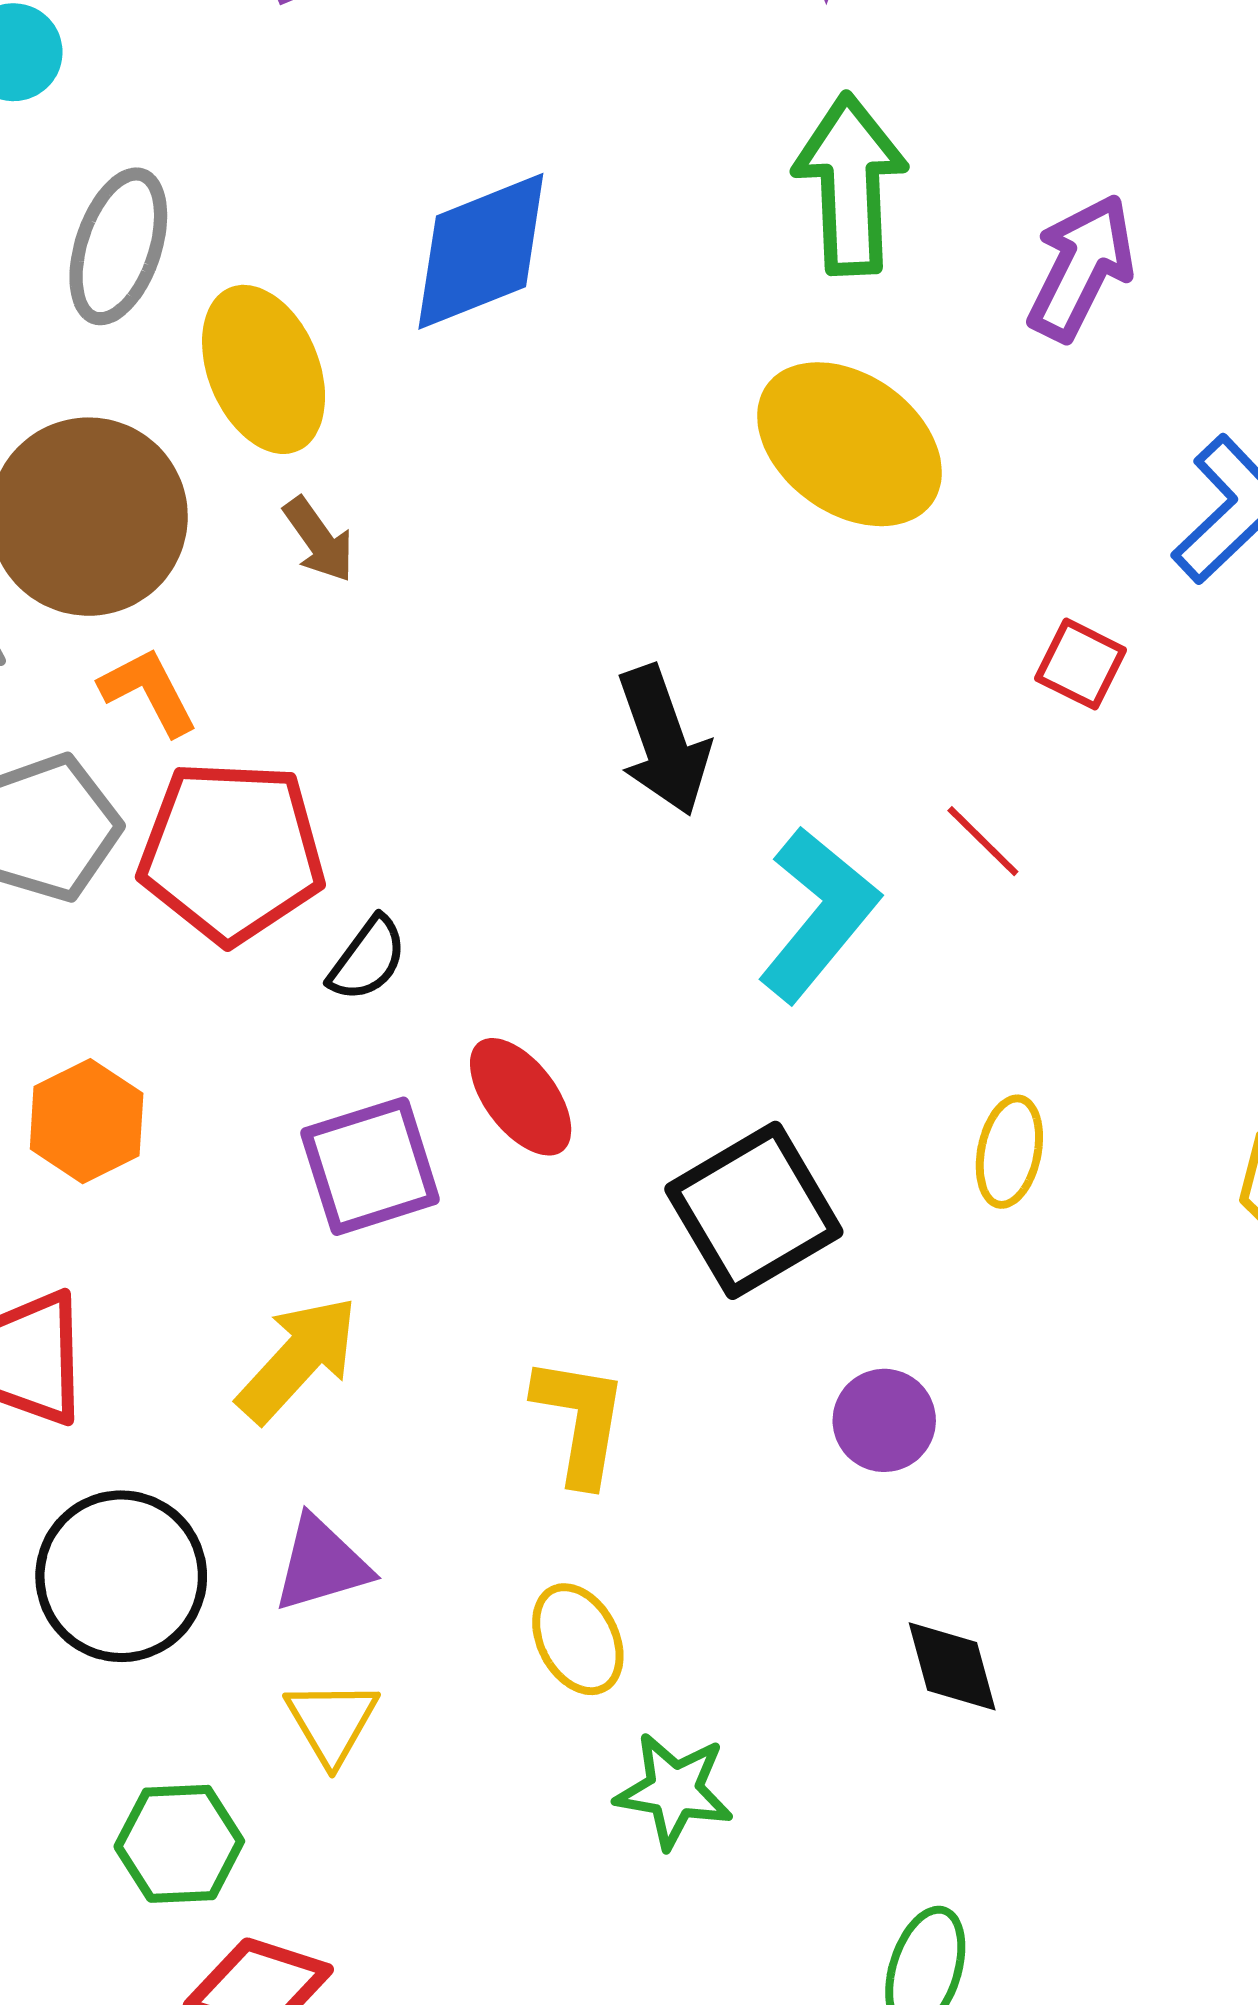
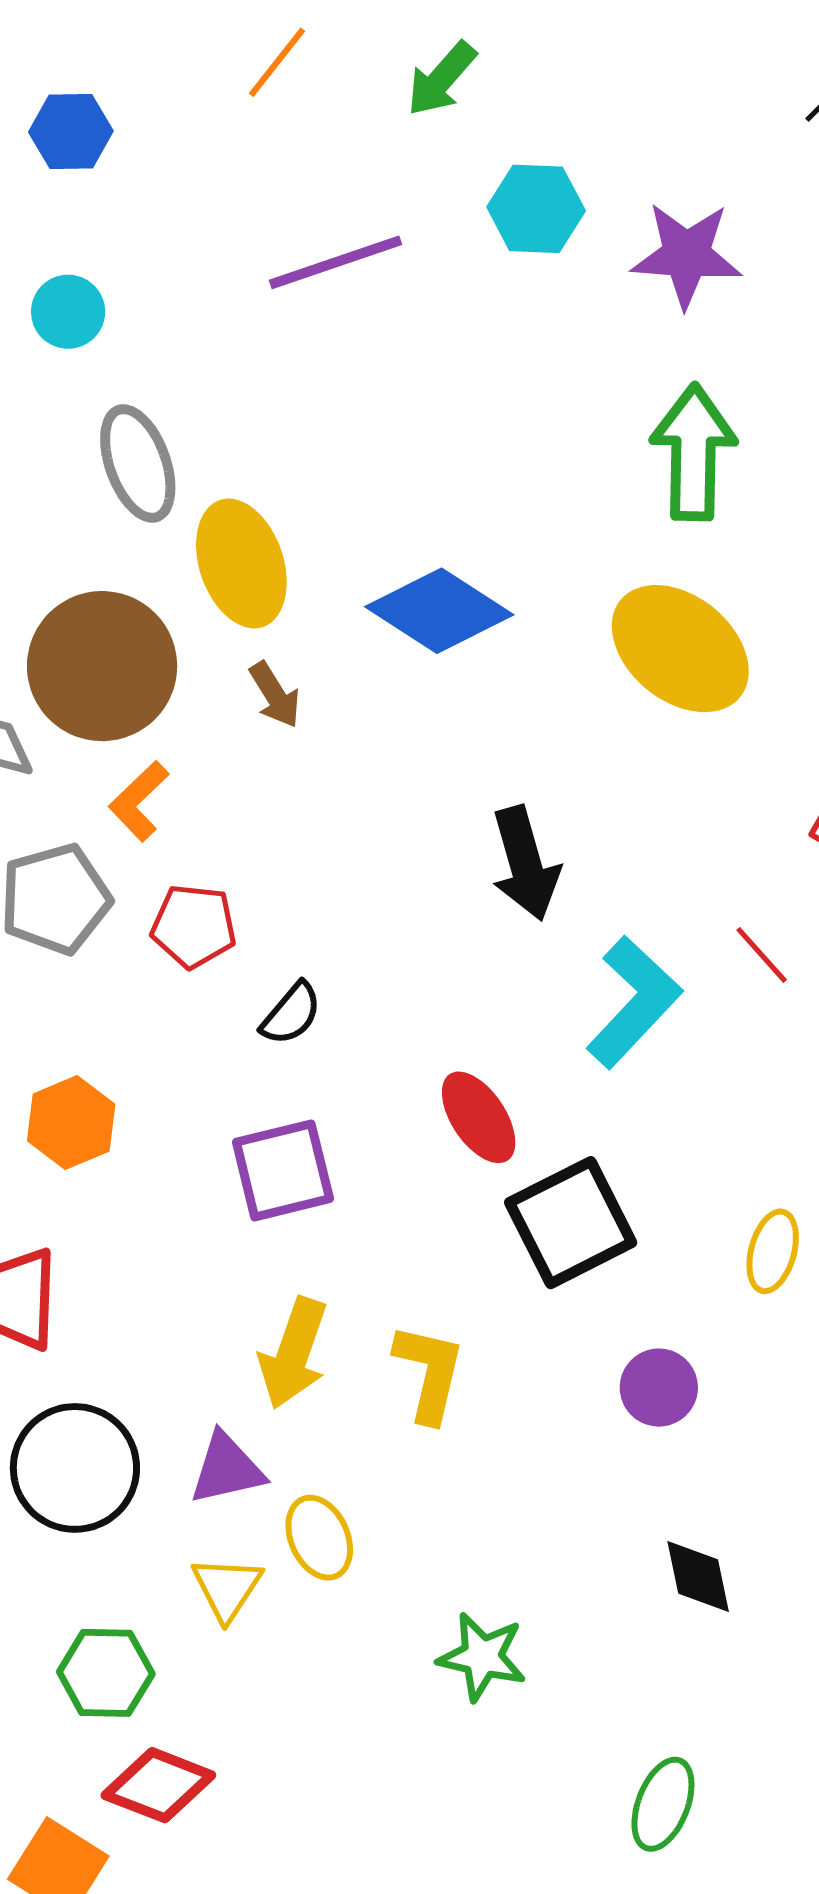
gray ellipse: (118, 246) -> (138, 463), turned -42
blue diamond: (481, 251) -> (439, 611), moved, turned 51
orange L-shape: (149, 691) -> (139, 801), turned -110
red pentagon: (232, 852) -> (194, 926), size x0.6
red ellipse: (521, 1097) -> (479, 1117), moved
yellow ellipse: (1009, 1152) -> (773, 1251), moved
yellow arrow: (298, 1359) -> (293, 1353), moved, turned 153
yellow ellipse: (578, 1639) -> (319, 1538), moved

